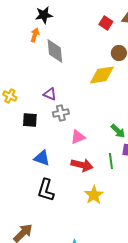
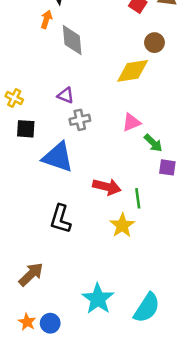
black square: (30, 120) -> (26, 129), moved
pink triangle: (78, 137) -> (131, 122), moved
blue triangle: (42, 158) -> (58, 157), moved, size x1.5
green line: (111, 161) -> (138, 198), moved

